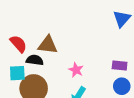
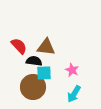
cyan square: (17, 73) -> (44, 73), moved

